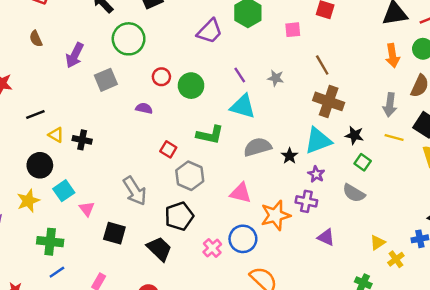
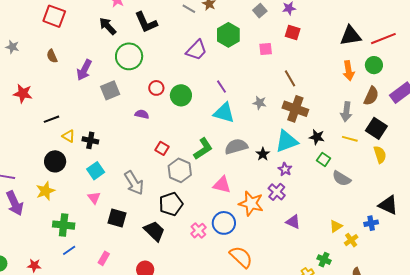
gray star: (276, 78) -> (260, 103), moved
green L-shape: (210, 135) -> (203, 149), moved, turned -45
cyan square: (64, 191) -> (96, 171), moved
gray semicircle: (354, 193) -> (342, 178), moved
purple cross: (306, 201) -> (277, 192), turned 30
orange star: (275, 215) -> (251, 203), turned 30

